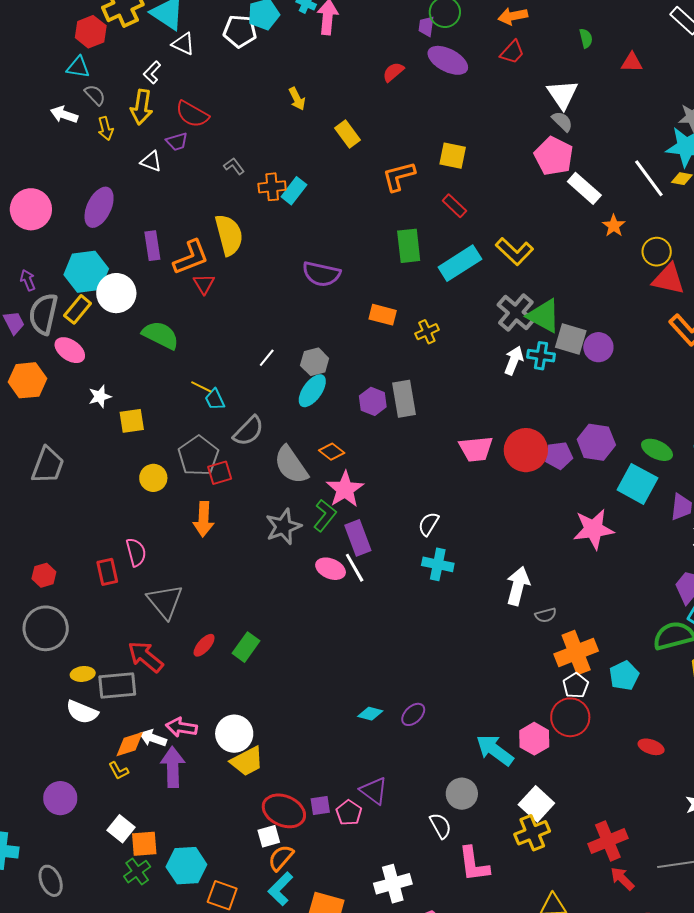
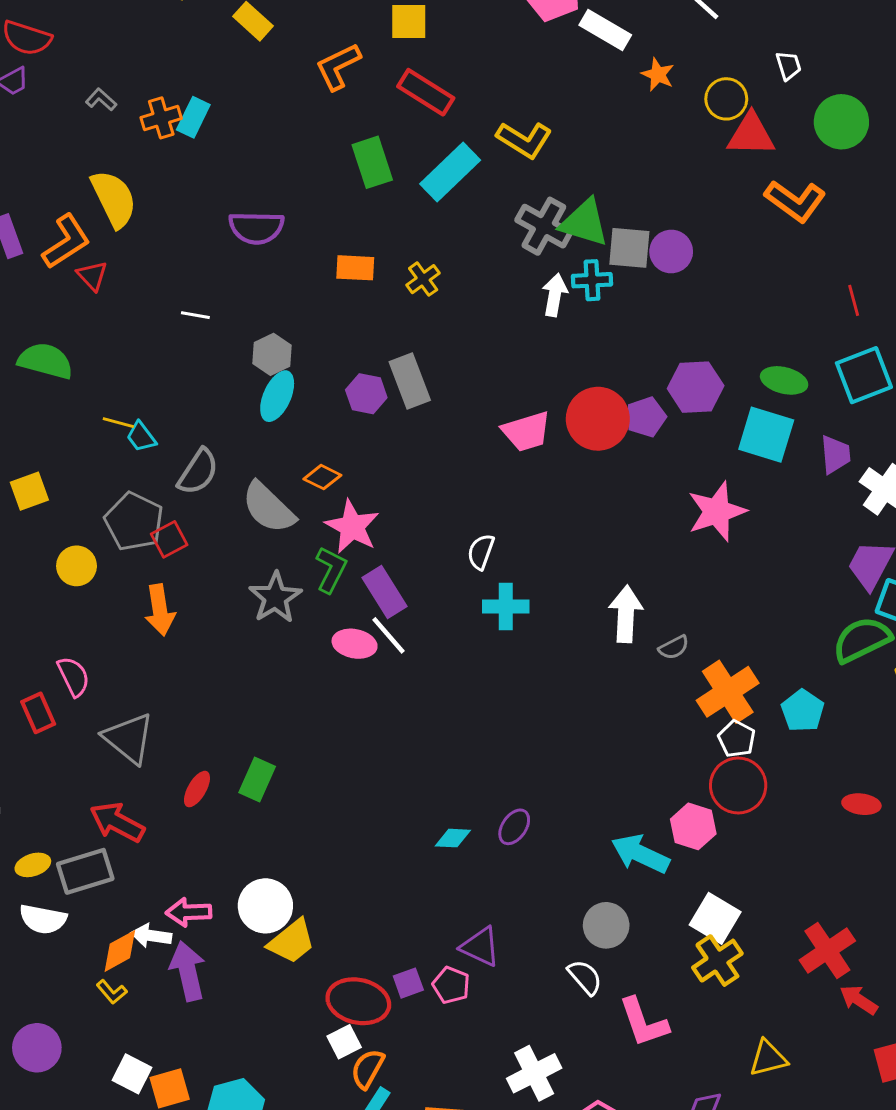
red rectangle: (454, 206) -> (426, 92), size x1.5
white line: (267, 358) -> (195, 315), moved, turned 72

